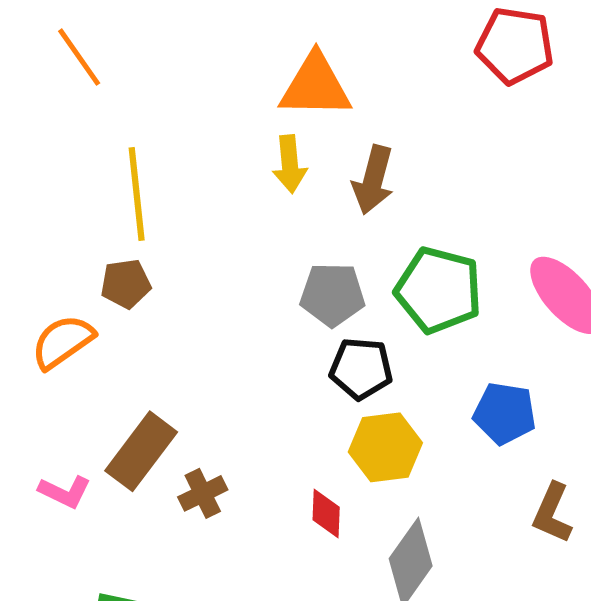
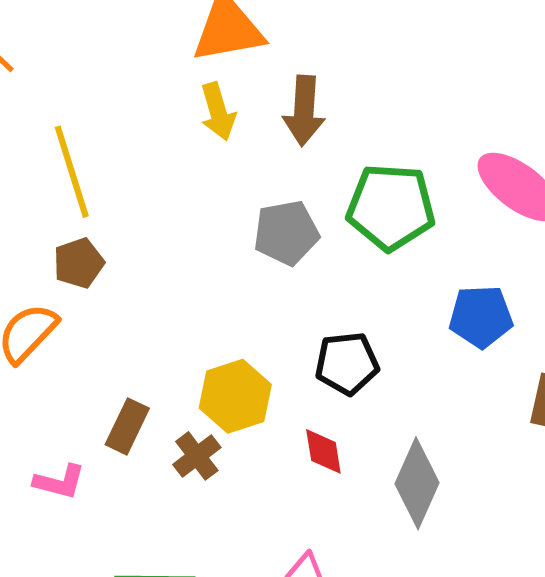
black pentagon: (361, 369) -> (347, 363), moved
yellow hexagon: (385, 447) -> (235, 396), moved
brown rectangle: (141, 451) -> (127, 426), size x0.7

